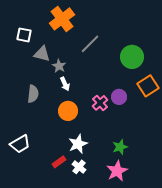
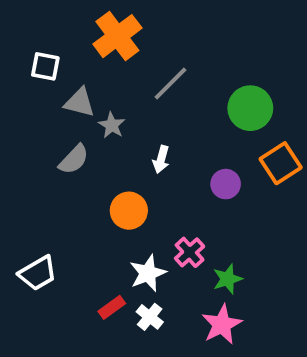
white arrow: (65, 84) -> (161, 159), moved, turned 40
gray semicircle: (33, 94) -> (74, 159), moved, turned 36
pink cross: (100, 103) -> (190, 252), moved

